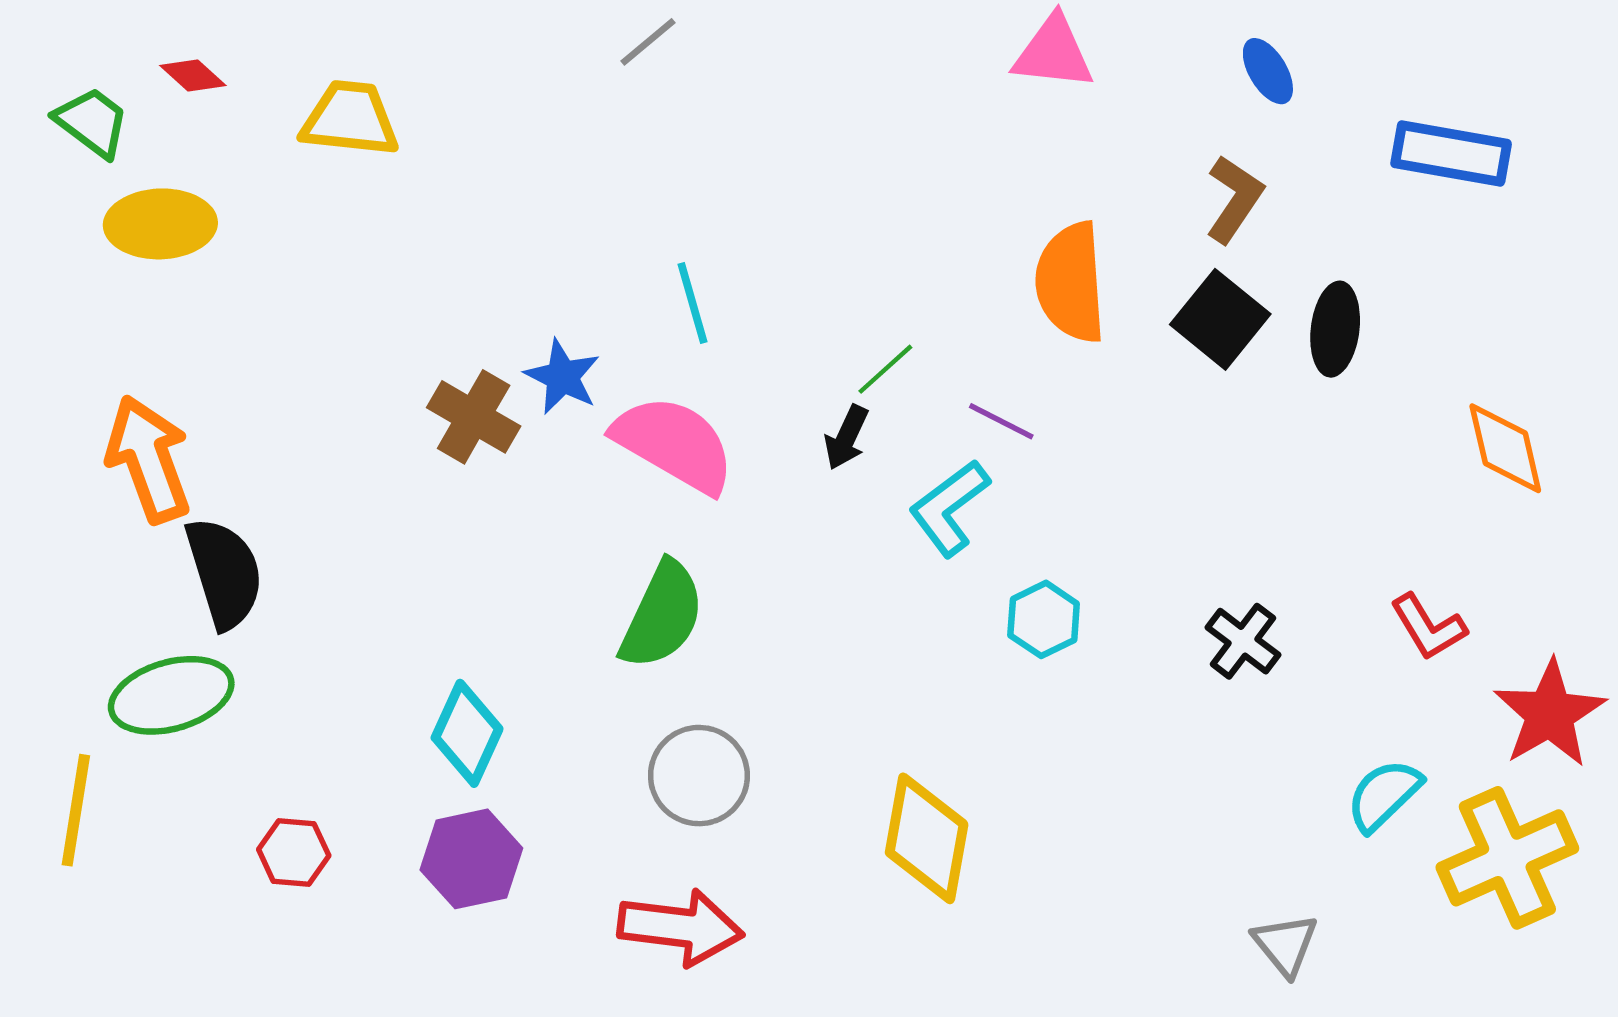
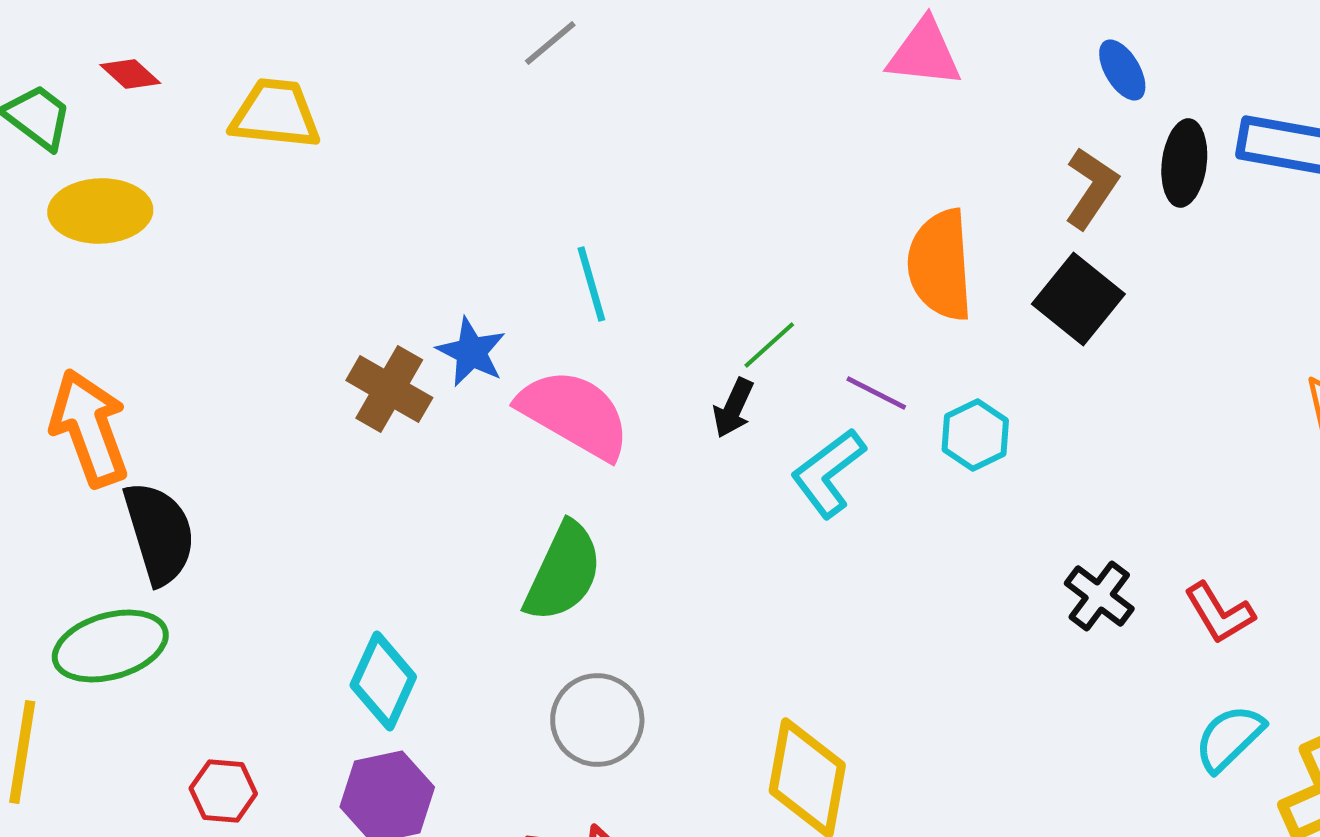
black ellipse: (1335, 329) -> (1184, 163), moved
cyan hexagon: (1044, 619) -> (975, 435), moved
red L-shape: (1428, 627) -> (1219, 613), moved

